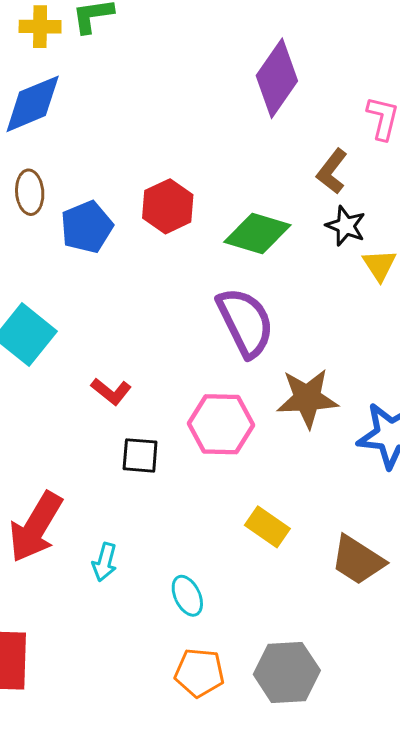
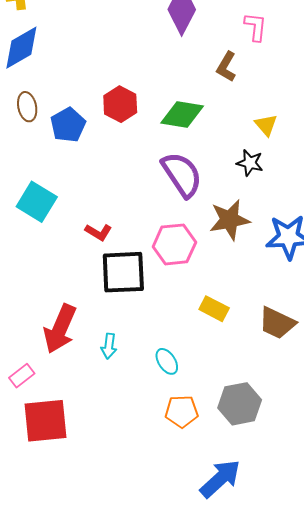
black star: (346, 226) -> (250, 163), moved
black square: (140, 455) -> (123, 272), size x1.8

